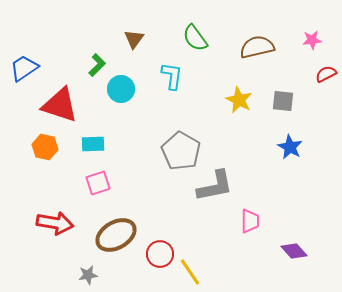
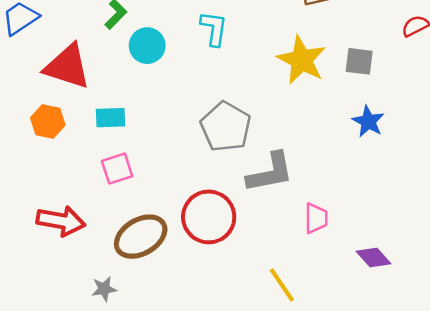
yellow star: (239, 100) -> (302, 60), size x1.4
red circle: (160, 254) -> (209, 217), moved, size x1.5
yellow line: (190, 272) -> (282, 285), moved

